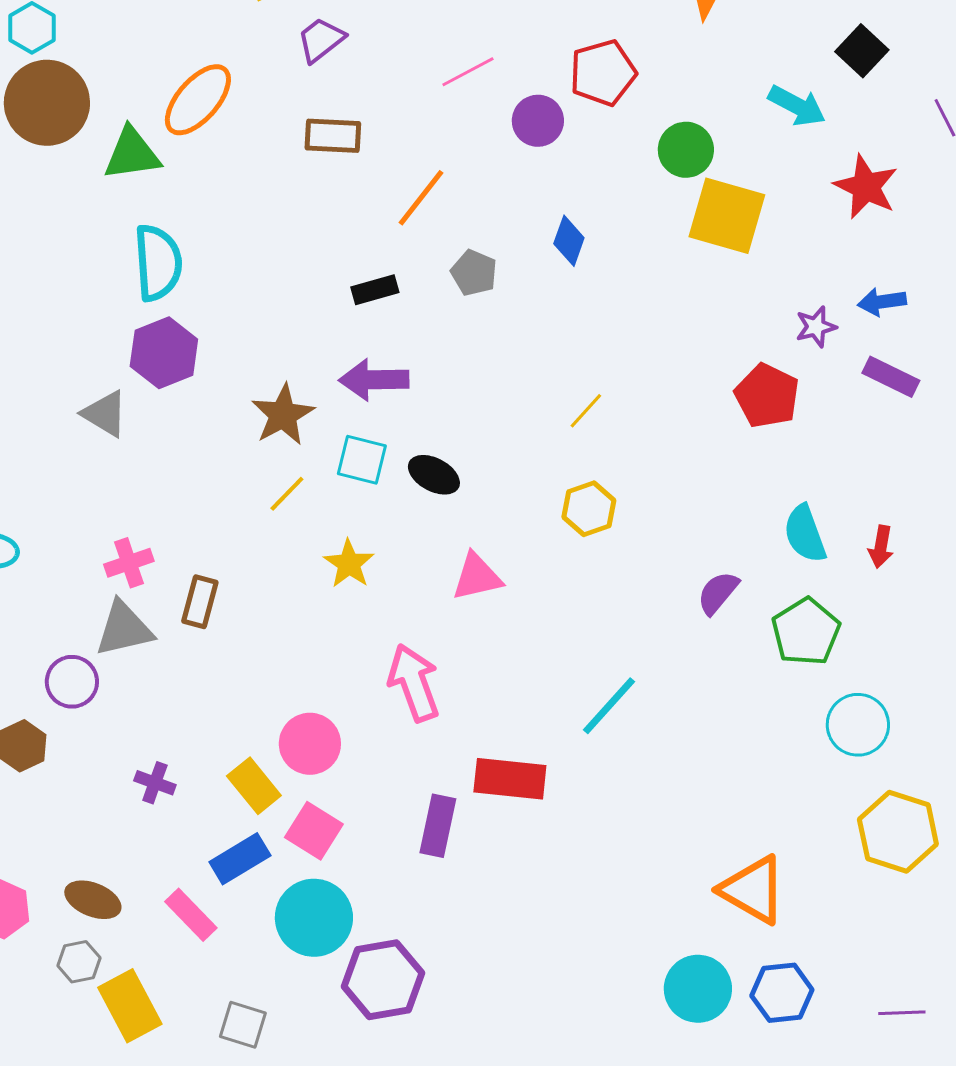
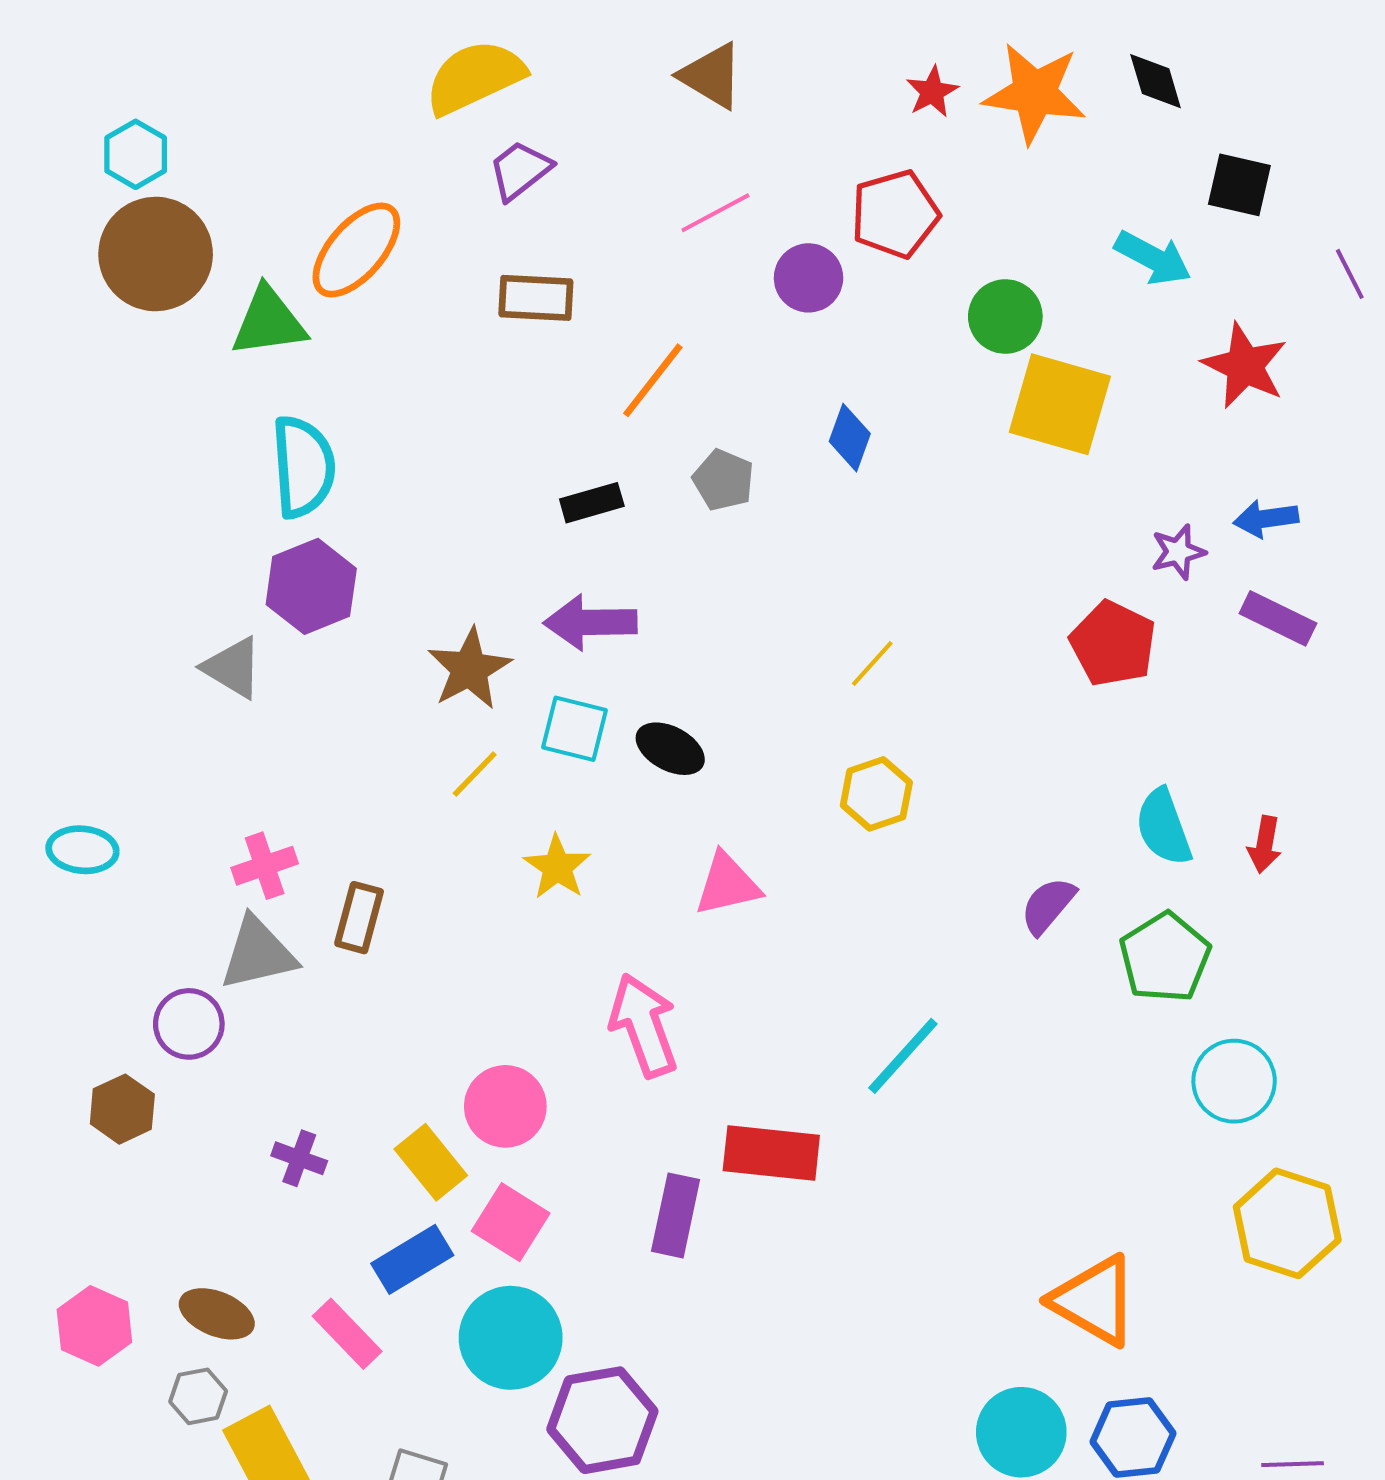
black square: (862, 51) -> (1239, 185), turned -30

